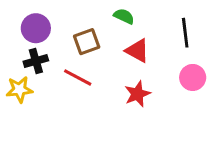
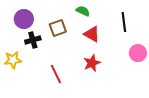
black cross: (36, 61) -> (33, 40), moved
red line: (78, 77) -> (56, 74), moved, turned 36
pink circle: (193, 77) -> (138, 53), moved

